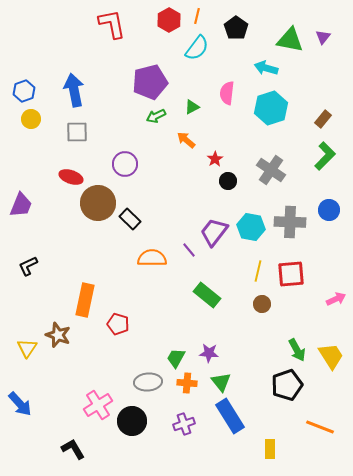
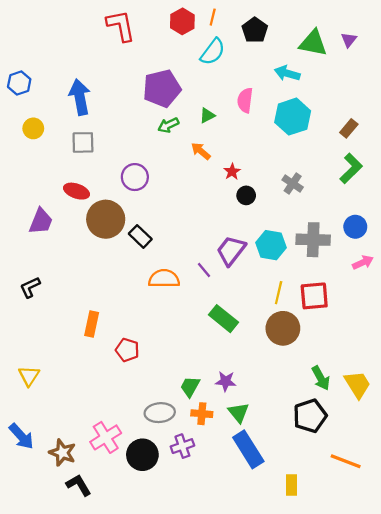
blue hexagon: (24, 91) -> (19, 83), moved
gray cross: (271, 170) -> (293, 184), size x0.7
purple trapezoid: (21, 205) -> (41, 221), moved
pink arrow: (336, 299) -> (363, 262), moved
orange rectangle: (85, 300) -> (92, 324), size x0.7
brown circle: (262, 304) -> (283, 328), size x1.8
brown star: (58, 335) -> (62, 453), moved
purple cross: (184, 424) -> (182, 446), moved

